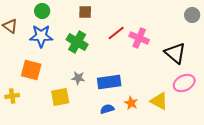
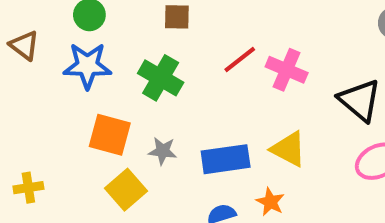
orange square: (31, 70) -> (110, 135), moved
yellow square: (60, 97) -> (126, 190), turned -30
yellow triangle: (159, 101) -> (289, 149), moved

